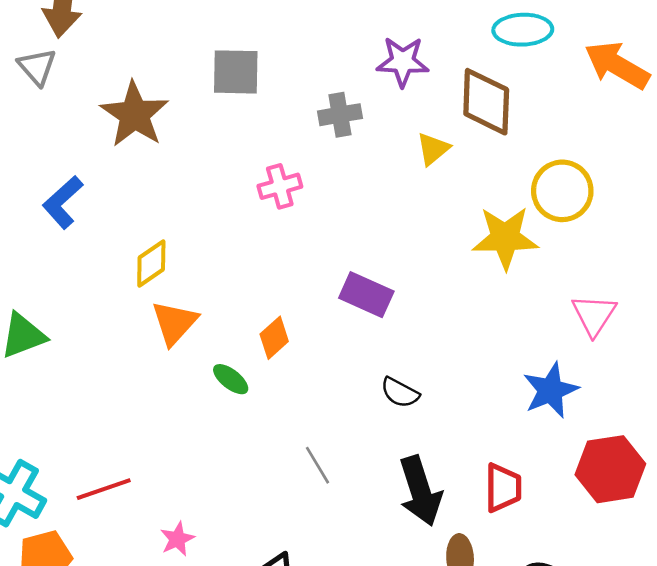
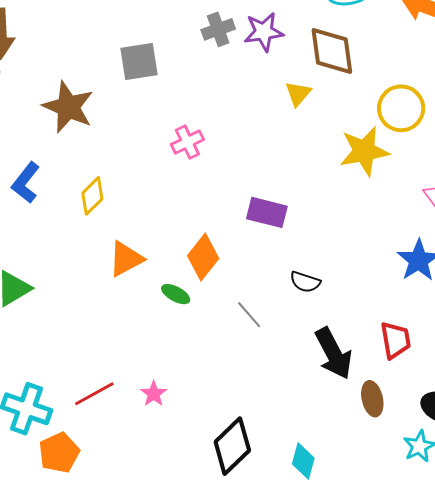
gray cross: (340, 115) -> (218, 29), moved
yellow diamond: (151, 264) -> (92, 196), moved
orange triangle: (175, 323) -> (126, 259), turned 30
orange diamond: (274, 338) -> (203, 257), size x1.4
gray line: (317, 465) -> (249, 315), moved
pink star: (177, 539) -> (154, 394), moved

